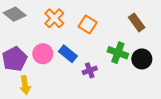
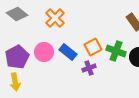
orange square: (88, 25) -> (93, 47), moved, turned 30
yellow arrow: (25, 85) -> (15, 82), moved

